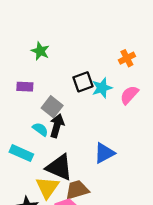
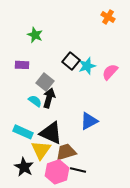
orange cross: (127, 58) -> (108, 17), moved, turned -32
black square: (83, 82) -> (71, 61), turned -30
cyan rectangle: (21, 153) -> (23, 132), moved

